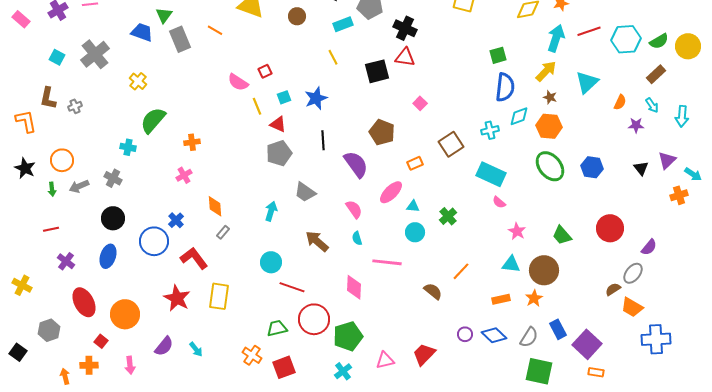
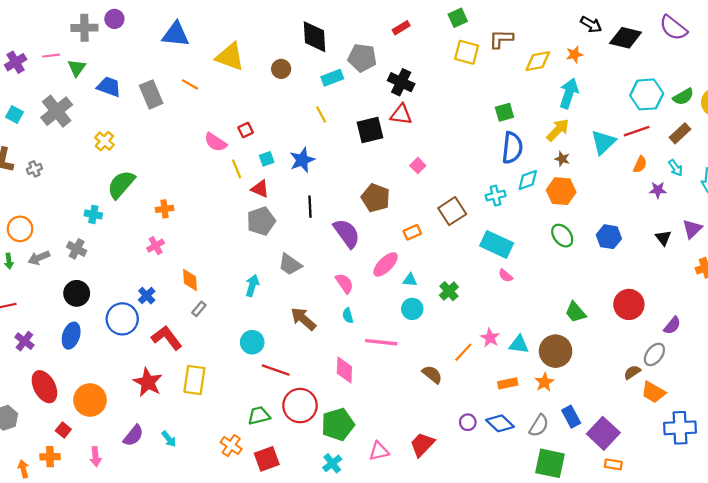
green triangle: (164, 15) -> (77, 68), moved
red line: (589, 31) -> (637, 131), moved
green ellipse: (550, 166) -> (562, 236), size x0.7
pink star: (517, 231) -> (490, 338), moved

